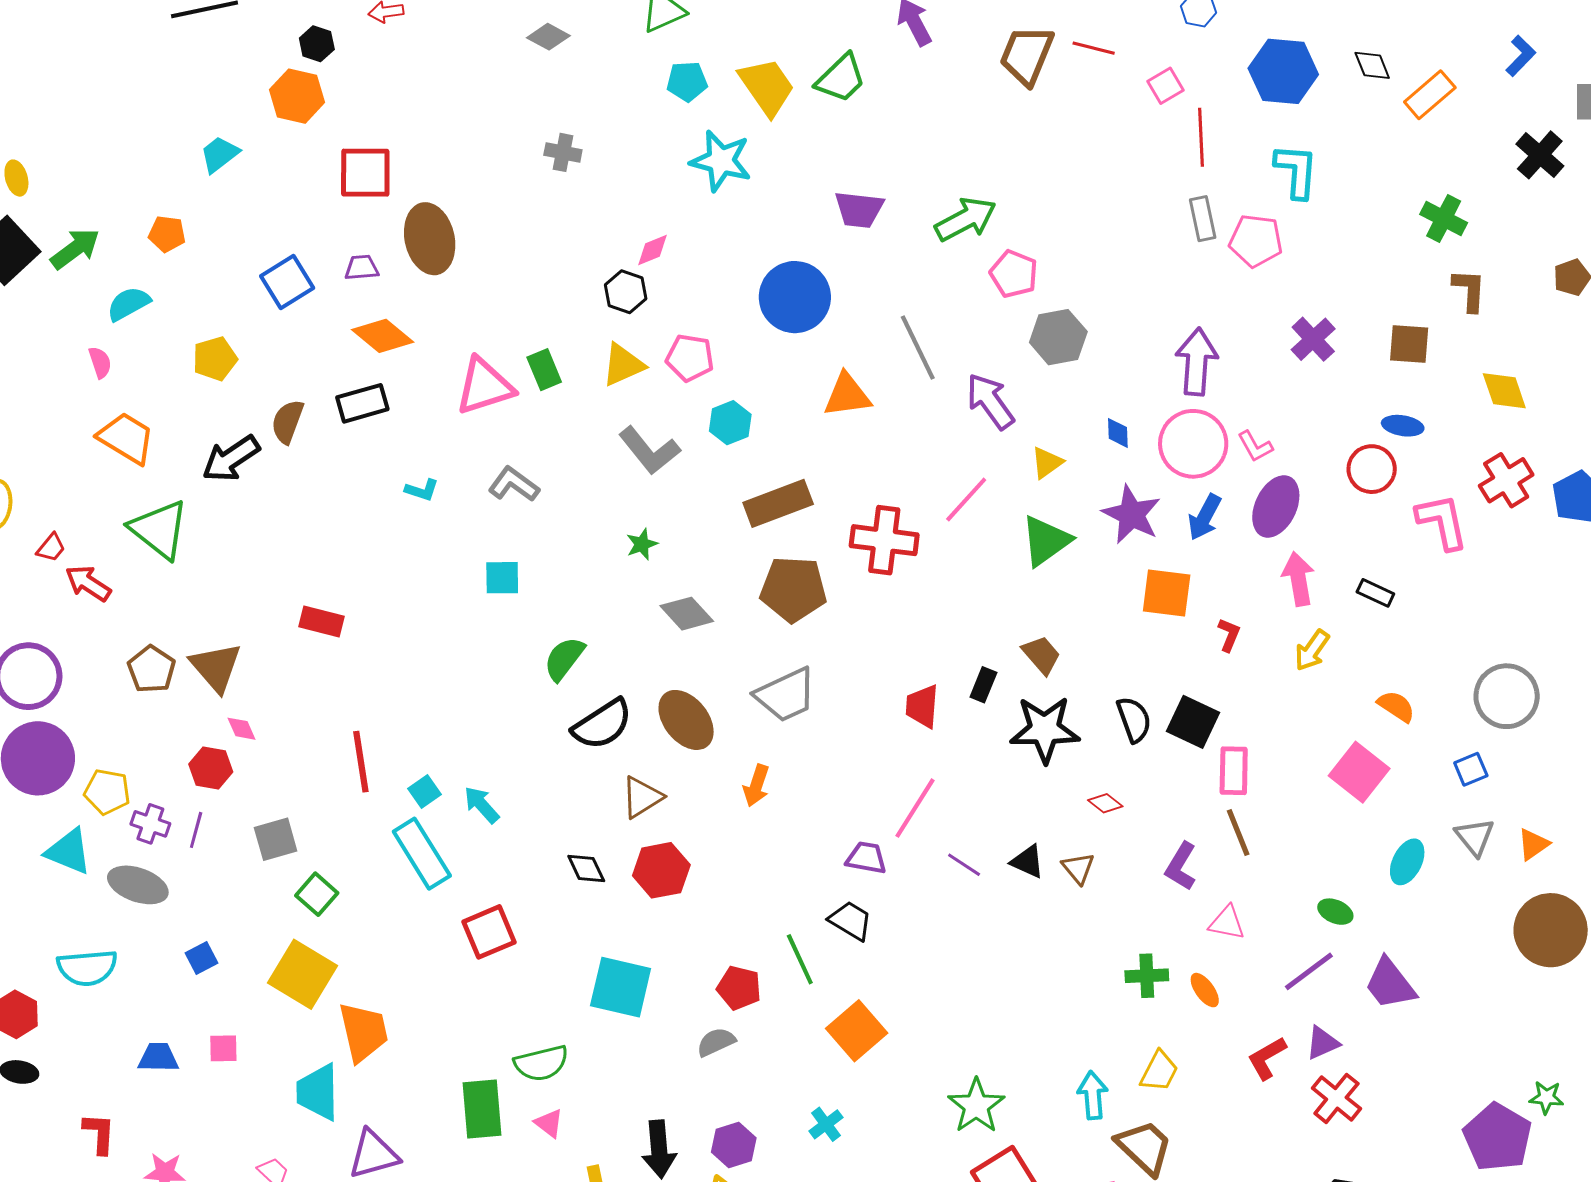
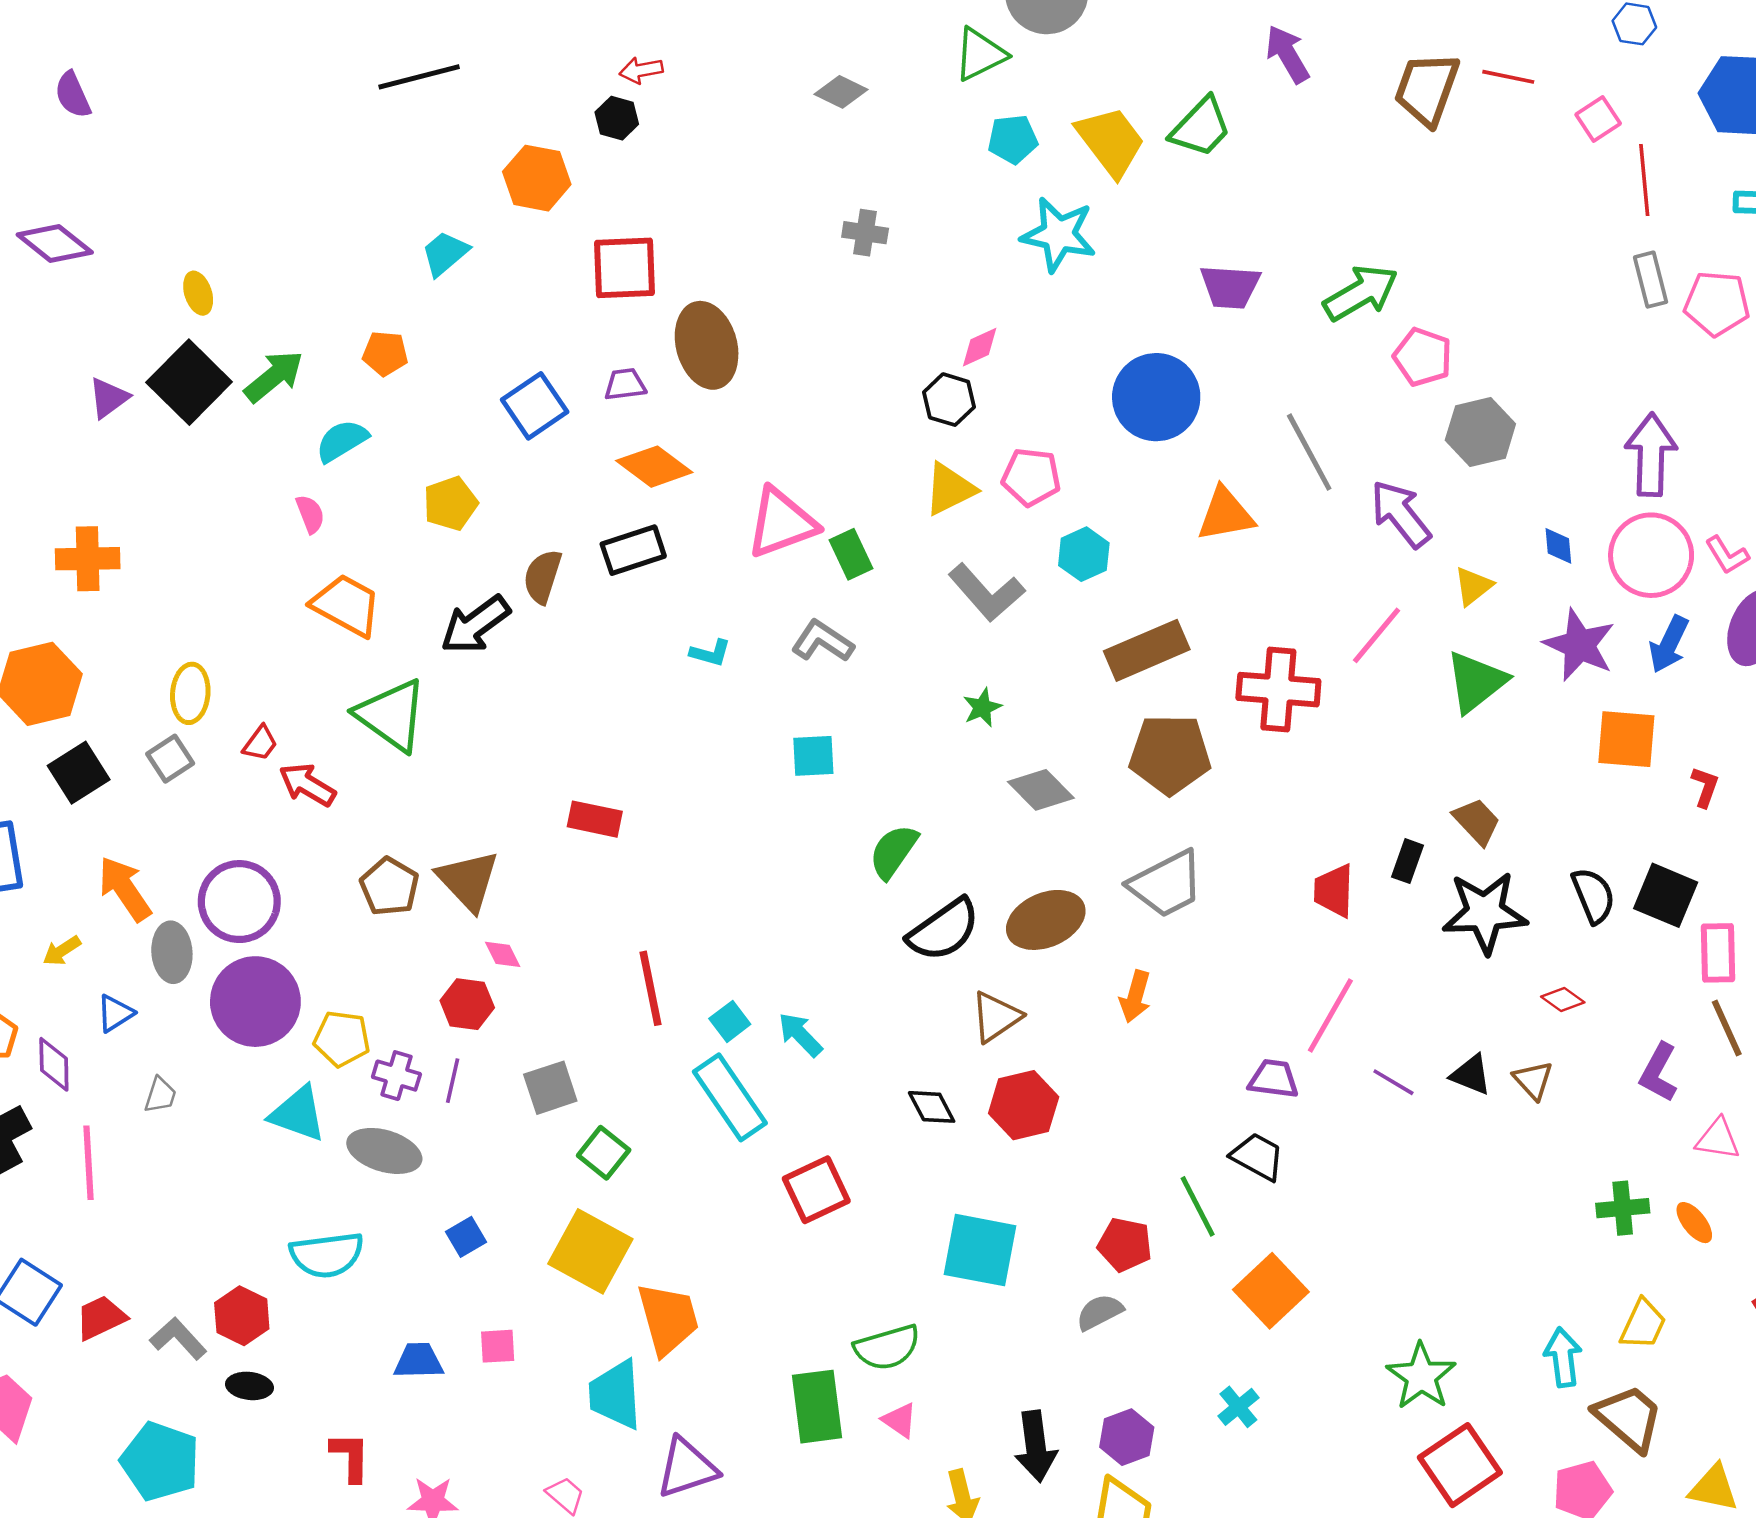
black hexagon: (317, 44) -> (617, 118), moved
green rectangle: (544, 370) -> (851, 554), moved
brown ellipse: (686, 720) -> (1046, 920), turned -72

